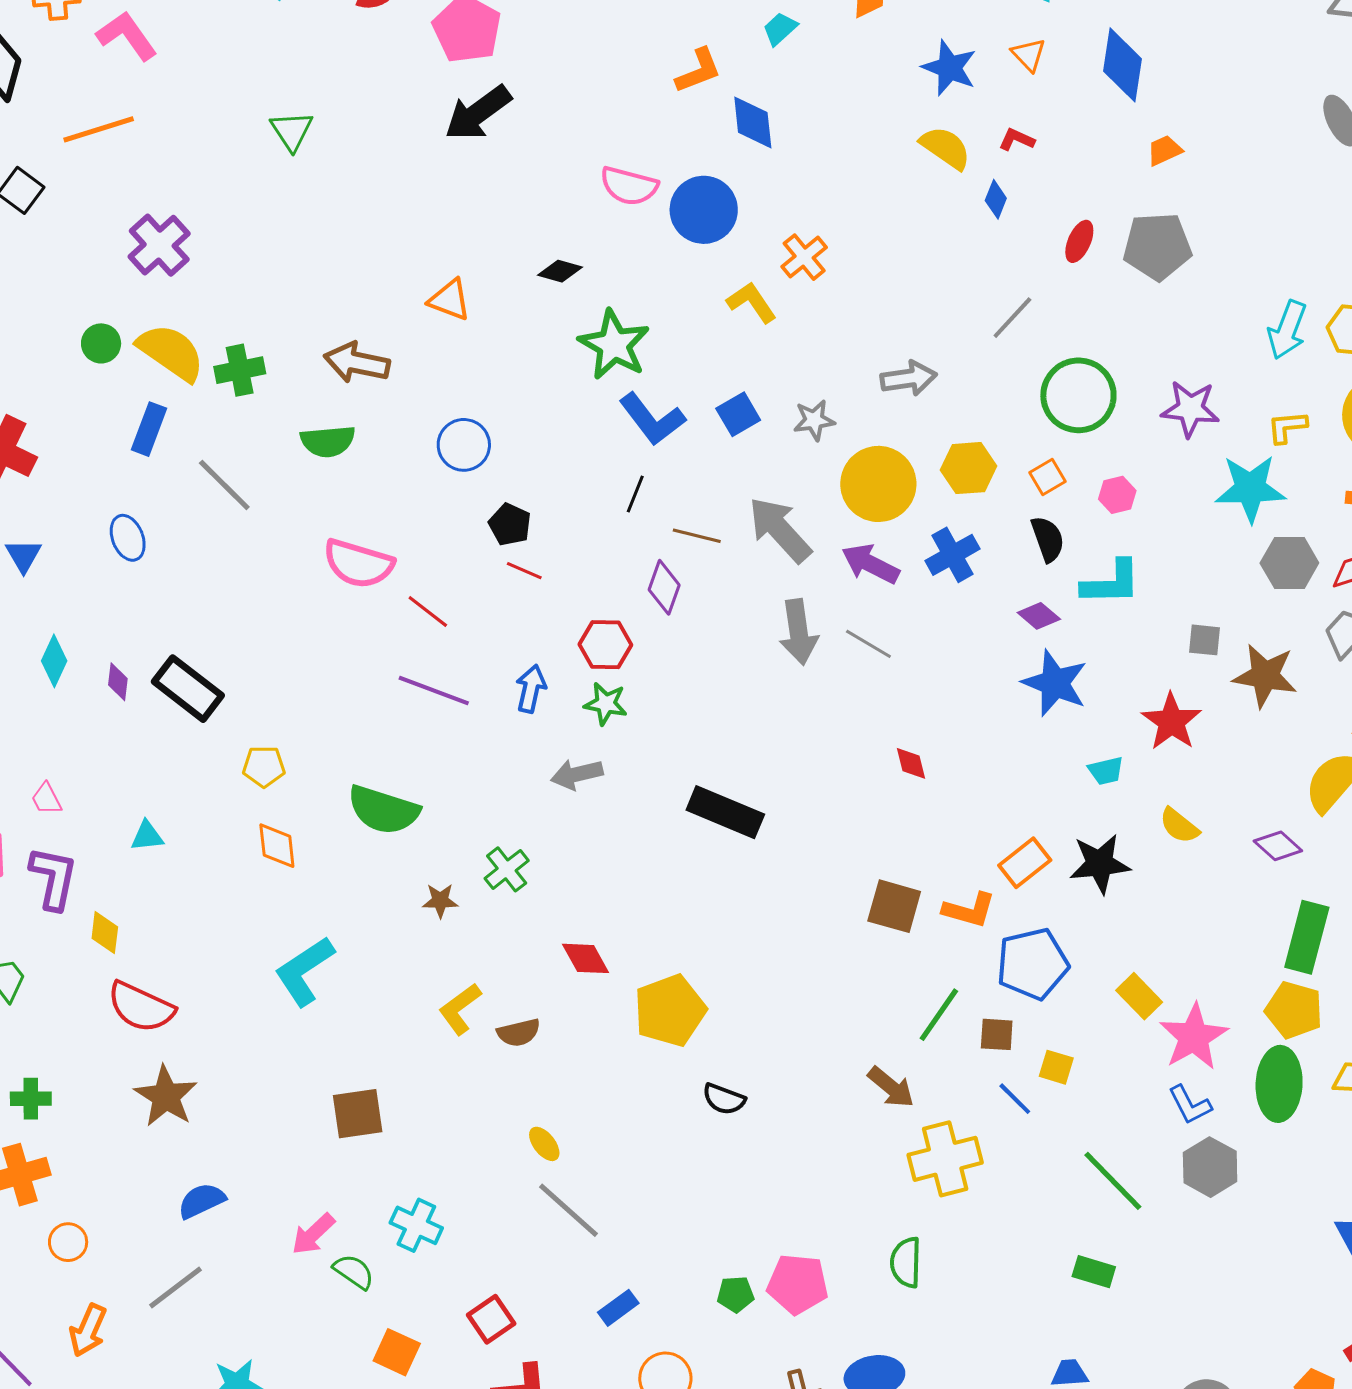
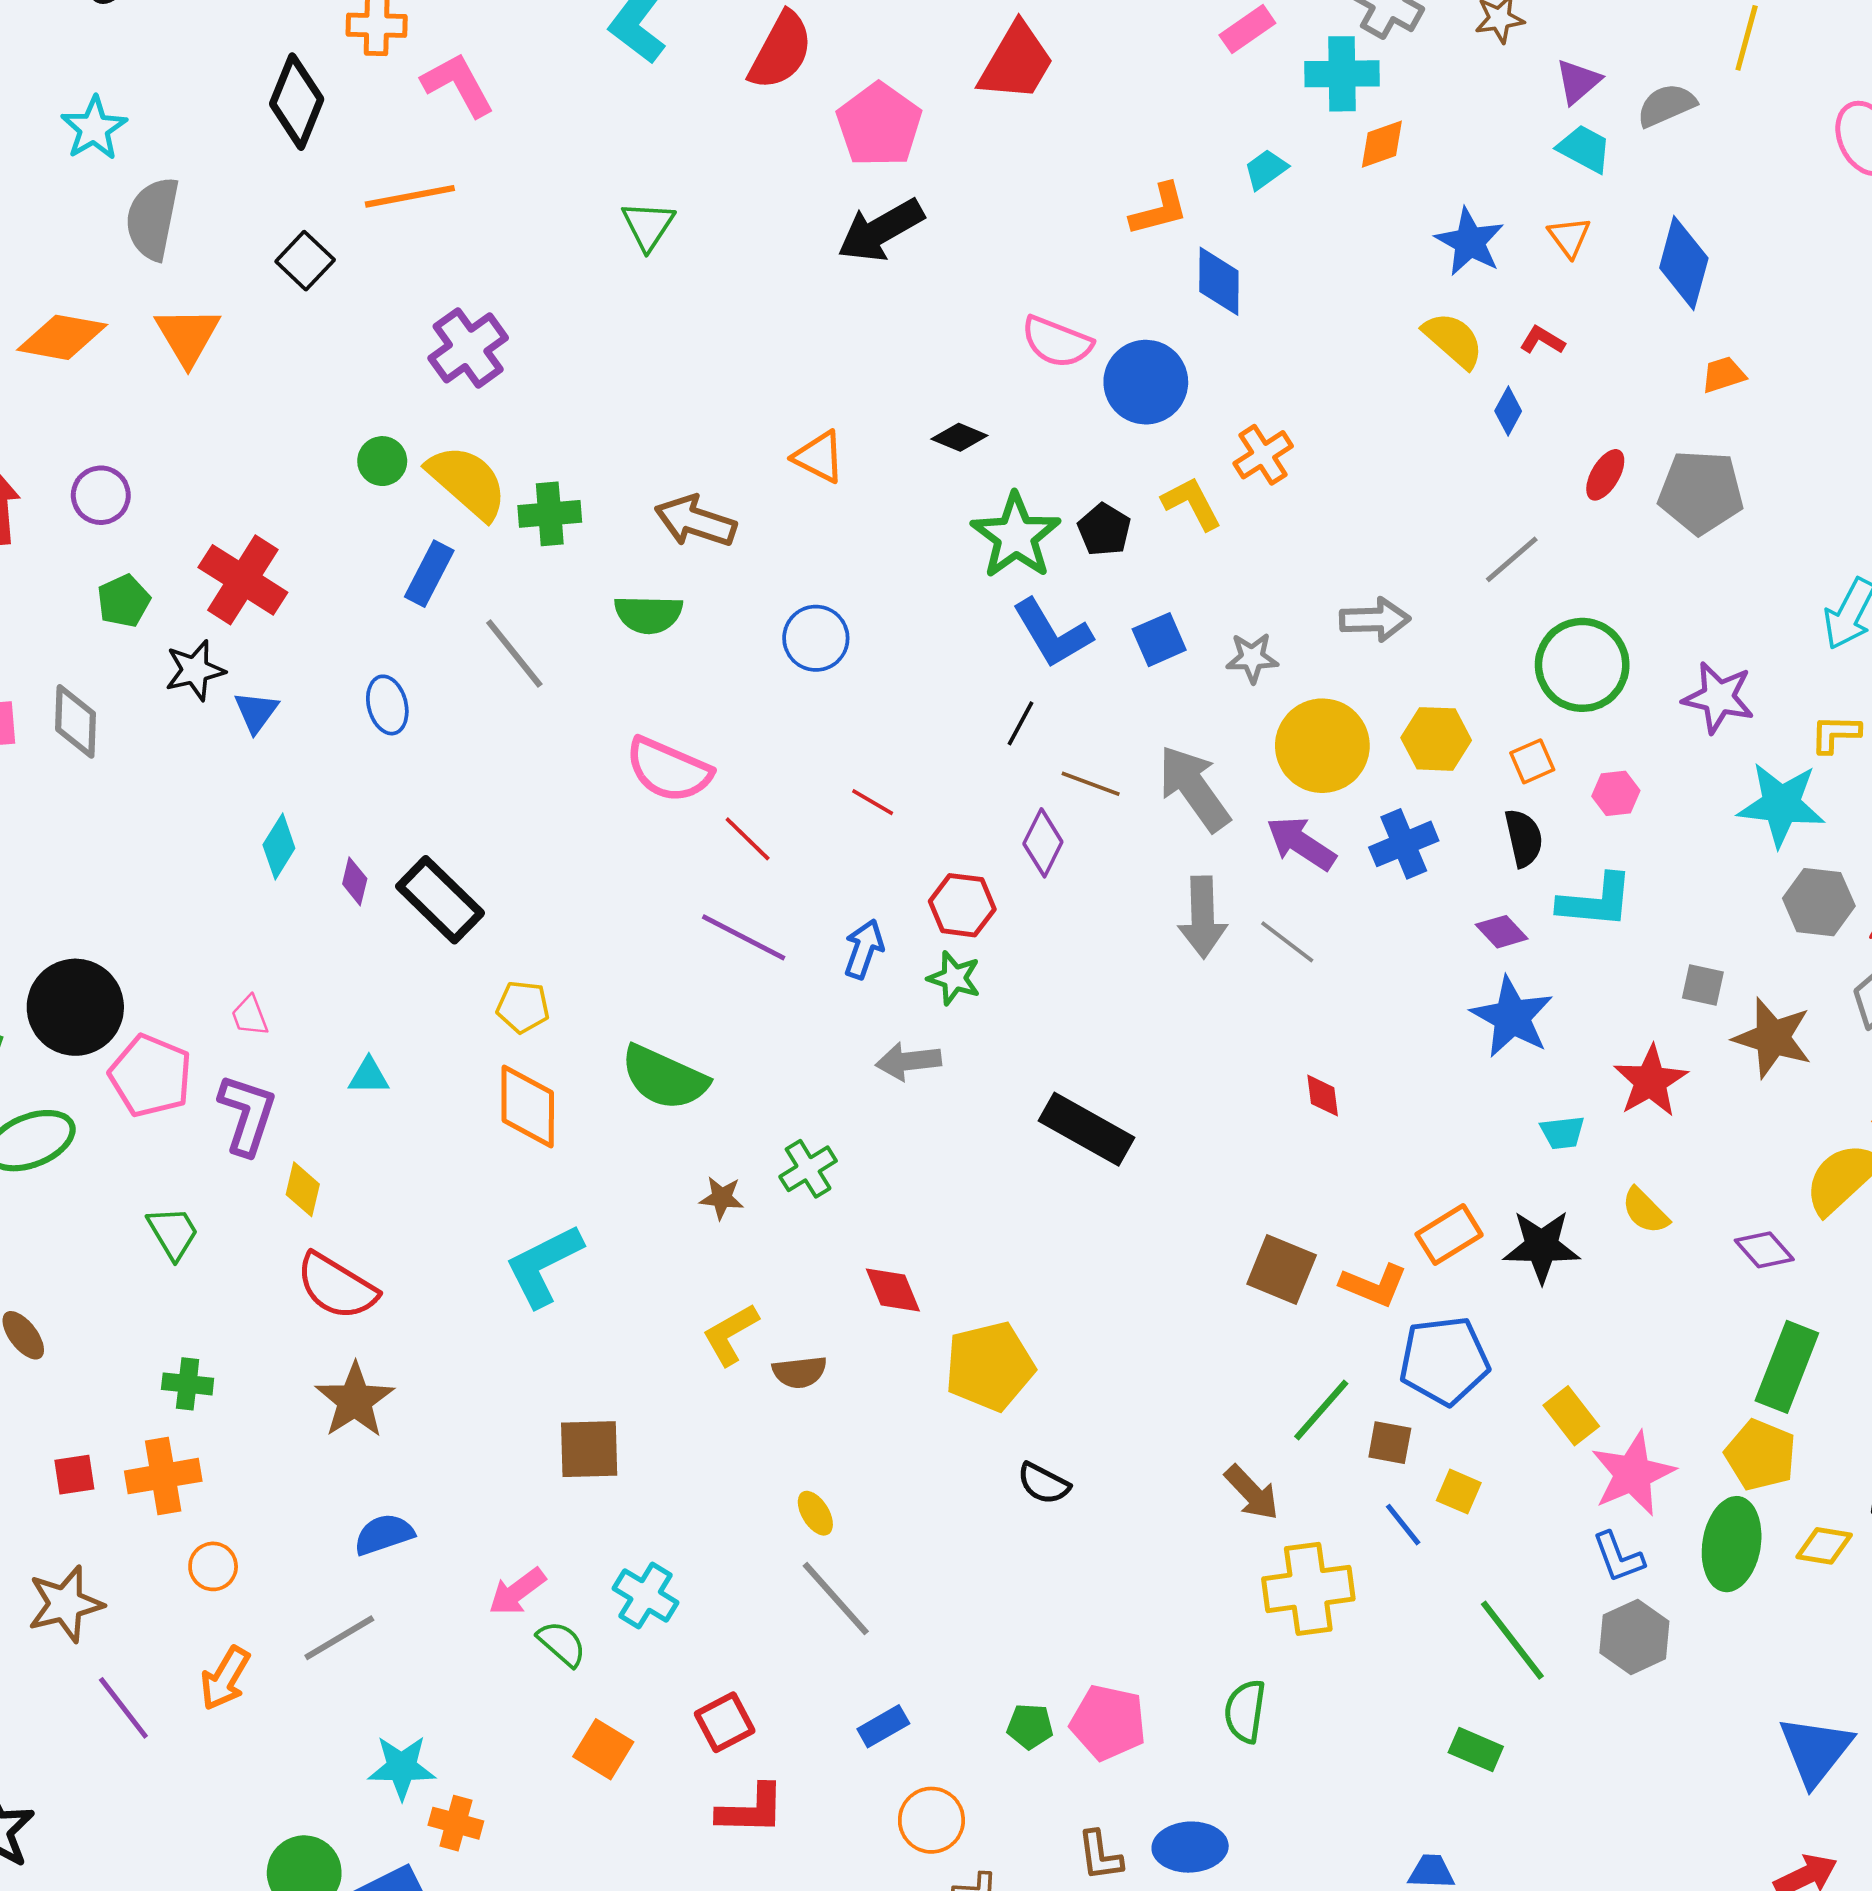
black pentagon: (510, 524) -> (1104, 530), moved
orange diamond: (277, 846) -> (528, 1107), size x1.4

